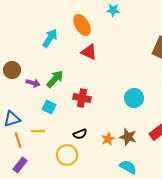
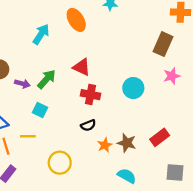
red triangle: (89, 52) -> (82, 67), moved
red cross: (82, 98) -> (90, 95), moved
cyan circle: (134, 98) -> (133, 88), moved
black semicircle: (80, 134) -> (88, 125), moved

